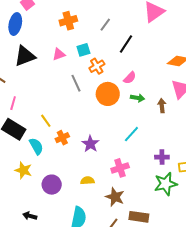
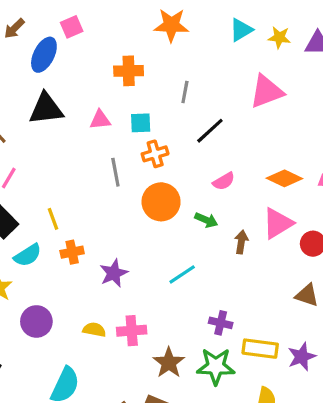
gray line: (105, 25) -> (185, 92), turned -40
pink semicircle: (130, 78) -> (224, 181), moved
cyan semicircle: (36, 146) -> (28, 255), turned 72
pink cross: (120, 168) -> (132, 331), moved
brown star: (115, 197) -> (169, 363), moved

